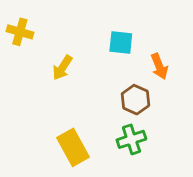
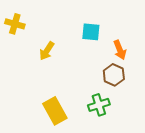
brown hexagon: (135, 100) -> (114, 75), moved

